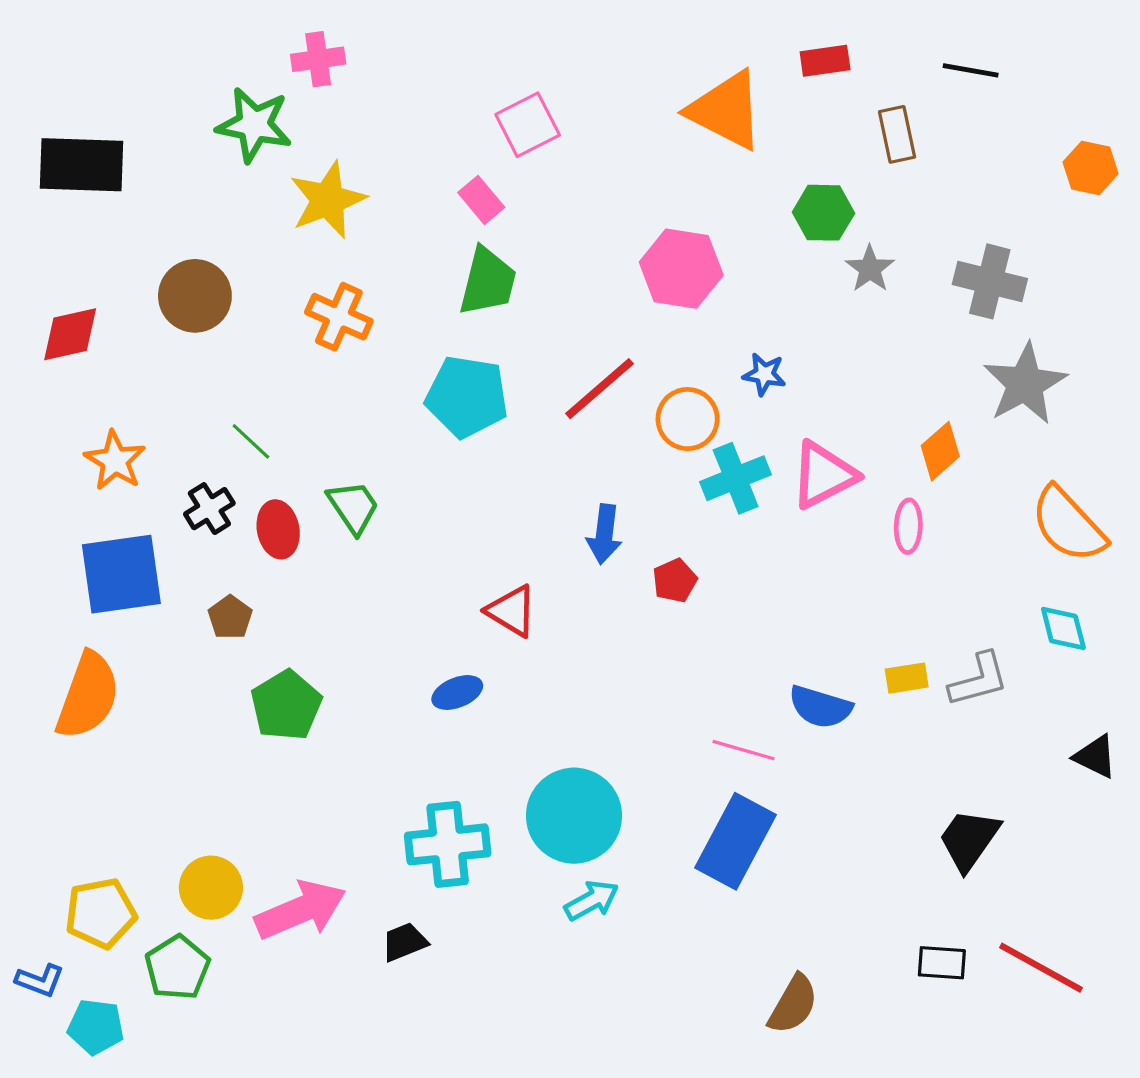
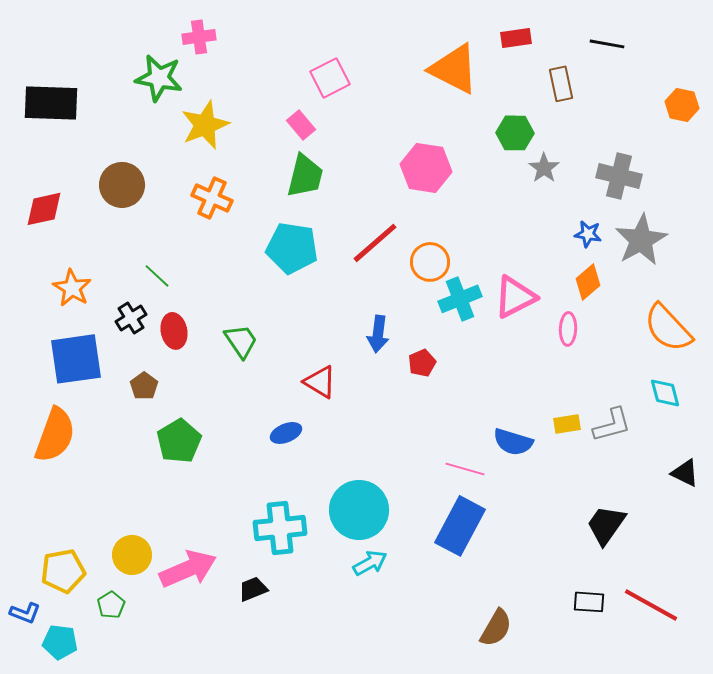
blue star: (764, 374) -> (588, 234), moved
green trapezoid: (353, 507) -> (241, 341), moved
green pentagon: (177, 968) -> (111, 605), size x0.7

